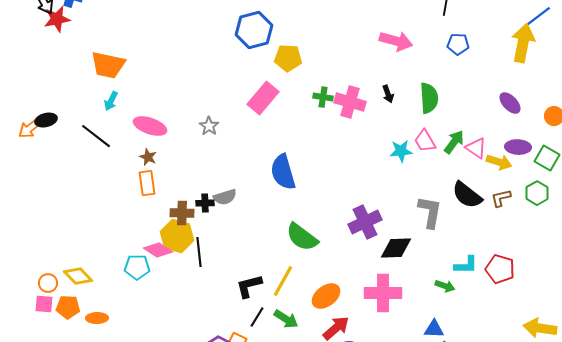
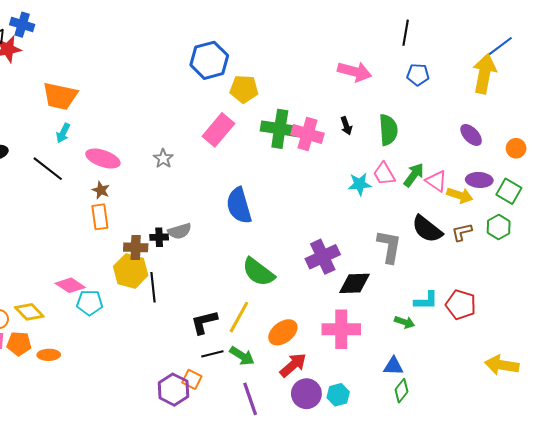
green cross: (323, 97) -> (280, 129), size x1.8
pink diamond: (158, 250) -> (70, 285), moved
black line: (257, 317) -> (212, 354), turned 45

